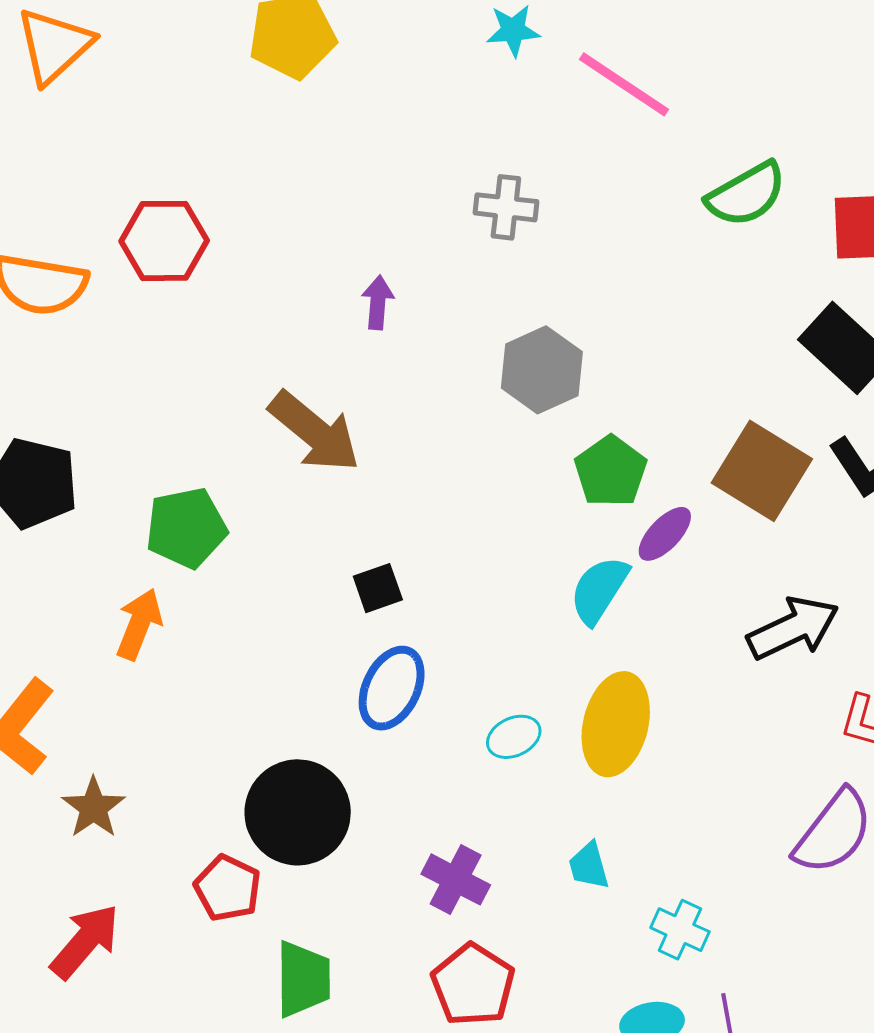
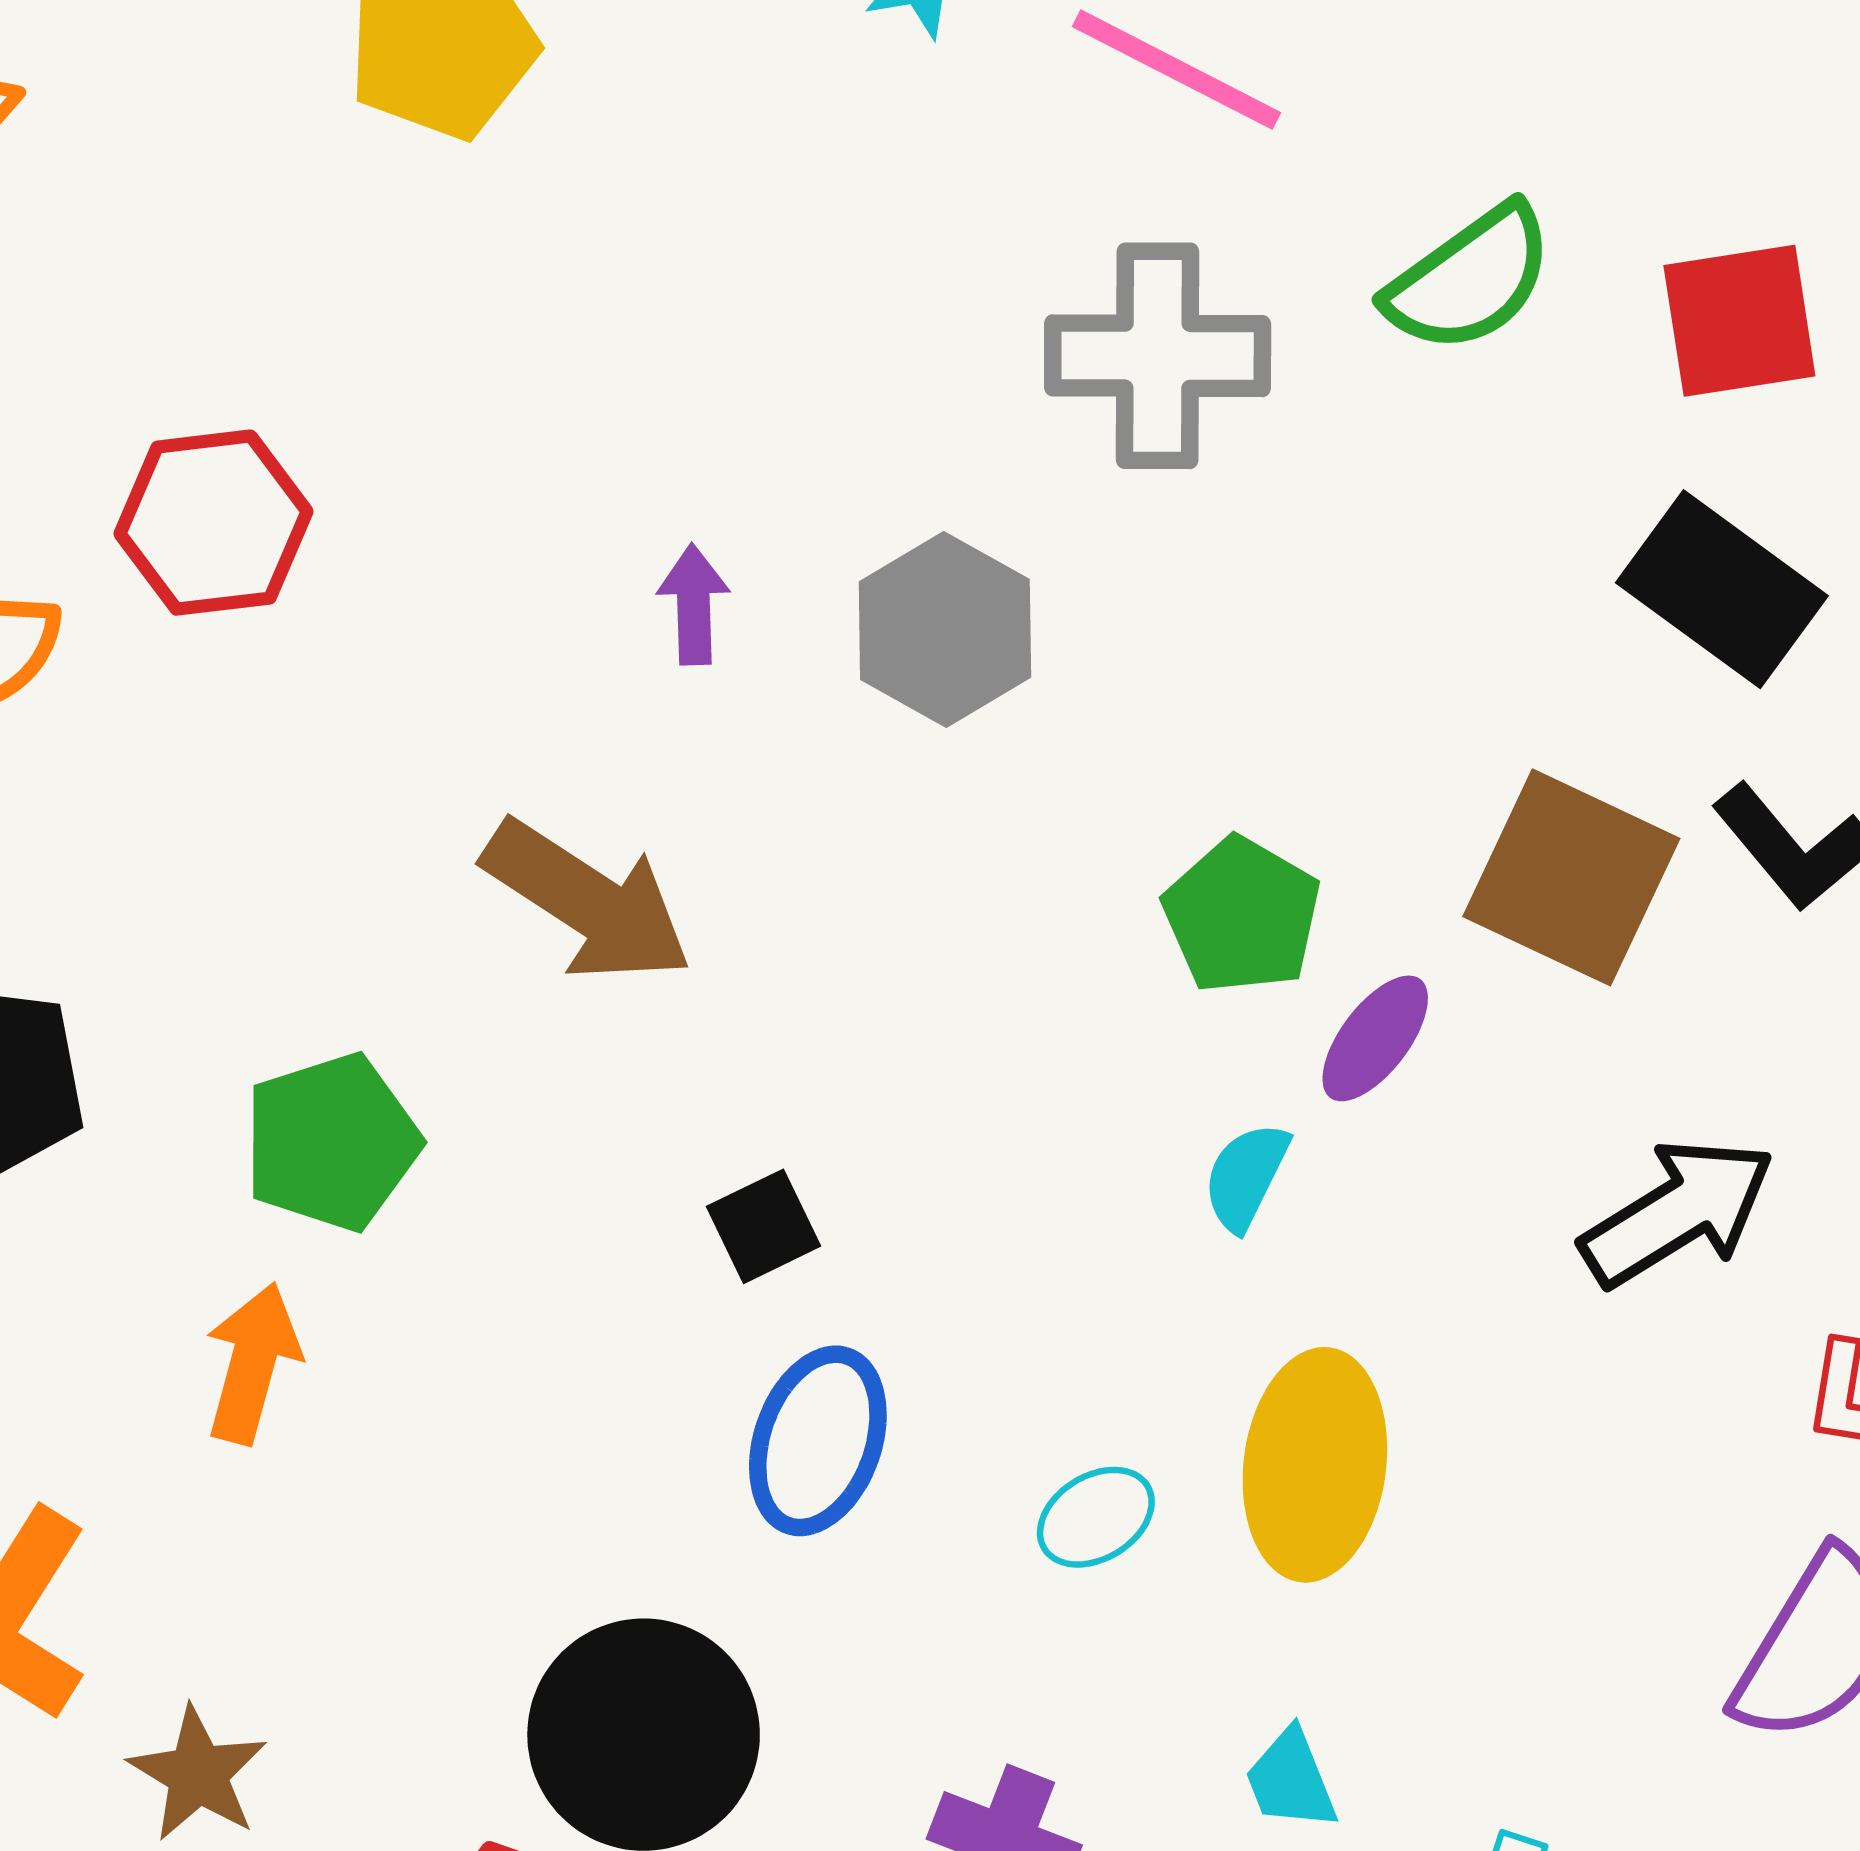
gray cross: (506, 207) -> (1158, 356), moved, size x1.6
gray hexagon: (542, 370) -> (945, 629), moved
cyan semicircle: (599, 590) -> (1246, 1176), size x0.7

